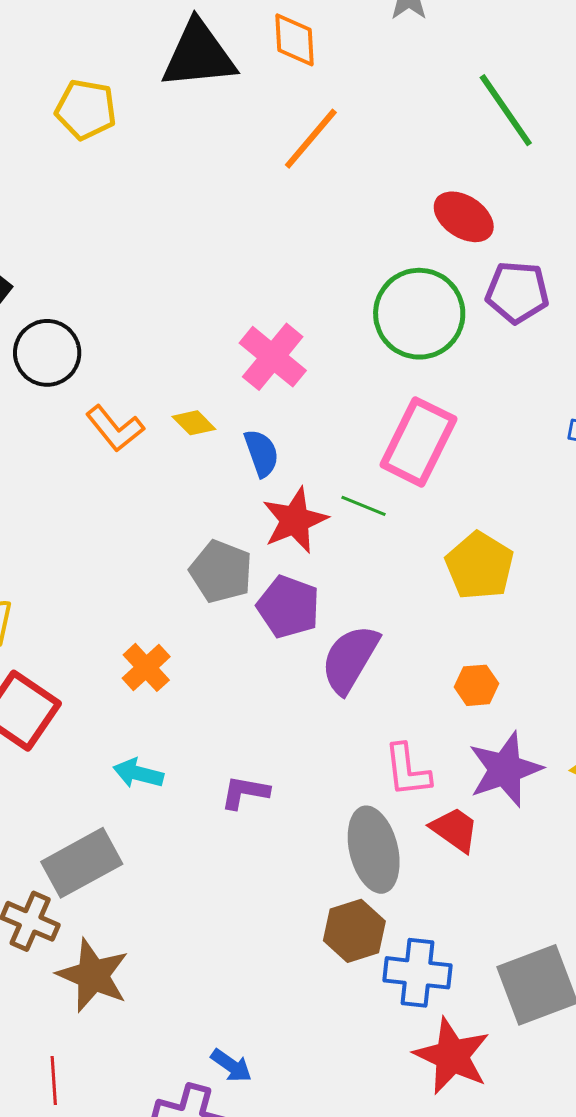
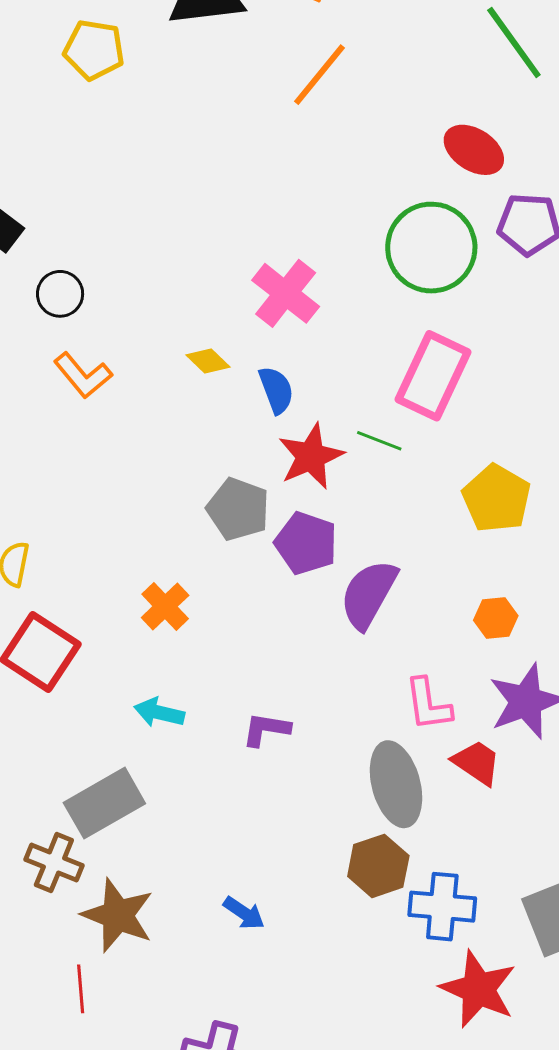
black circle: (47, 353) -> (60, 294), size x0.7
orange L-shape: (115, 428) -> (83, 375), moved
blue arrow: (231, 1066) -> (244, 913), moved
red line: (54, 1081) -> (81, 989), moved

